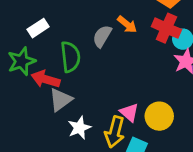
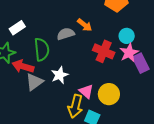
red cross: (166, 28) -> (104, 51), moved
gray semicircle: (102, 36) -> (66, 34), turned 42
white star: (79, 128) -> (60, 75), moved

